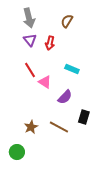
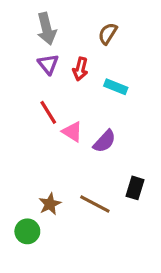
cyan rectangle: (72, 69) -> (116, 87), moved
purple semicircle: (65, 97) -> (105, 141), moved
green circle: (17, 152) -> (27, 231), moved

